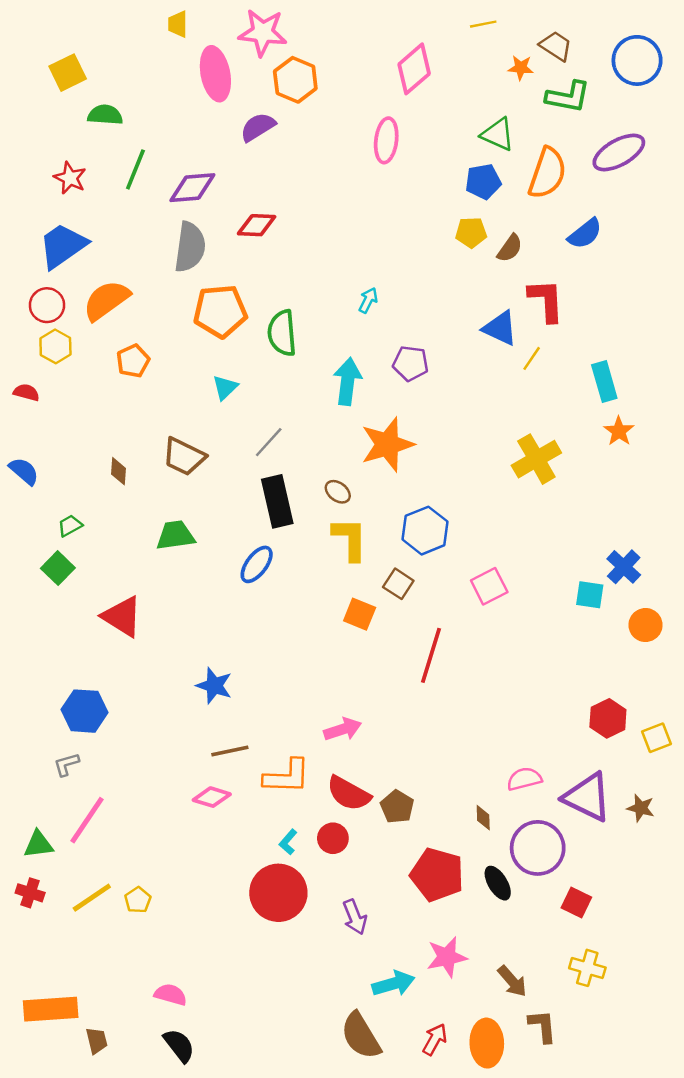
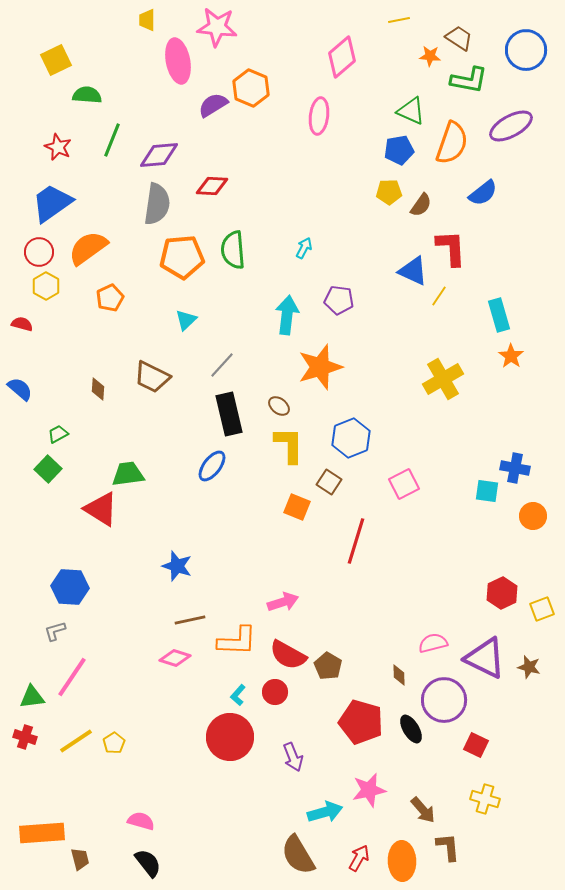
orange hexagon: (295, 80) -> (251, 88), moved
green semicircle: (282, 333) -> (233, 250), moved
green trapezoid: (175, 535) -> (128, 474), moved
blue cross: (624, 567) -> (515, 468), turned -32

